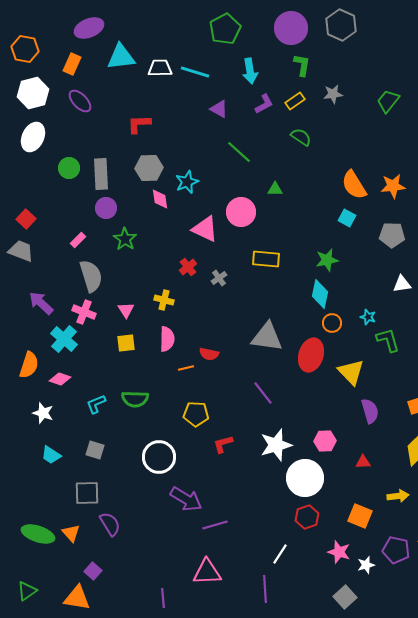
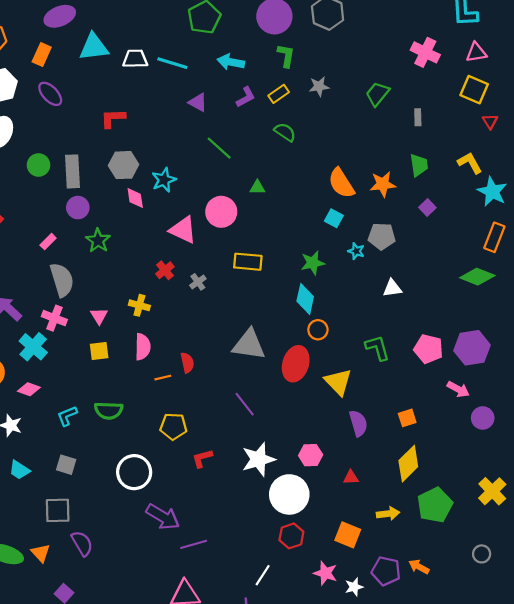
cyan arrow: (250, 71) -> (231, 62), turned 110
cyan star: (368, 317) -> (356, 251), moved
red semicircle: (209, 354) -> (187, 363), turned -114

